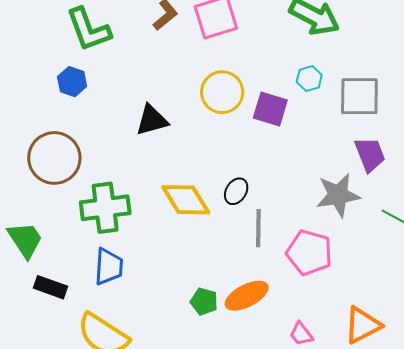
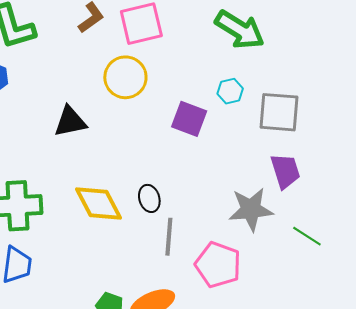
yellow circle: (222, 92) -> (125, 77), moved
black ellipse: (236, 191) -> (149, 198), turned -52

